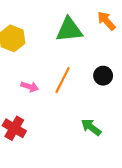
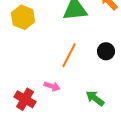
pink arrow: (30, 87) -> (52, 86), moved

